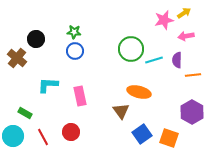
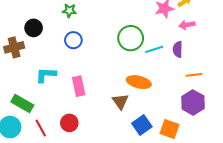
green star: (74, 32) -> (69, 11), moved
brown cross: (17, 58) -> (14, 47), turned 36
orange line: (193, 75) -> (194, 75), moved
green rectangle: (25, 113) -> (22, 104), size x1.5

